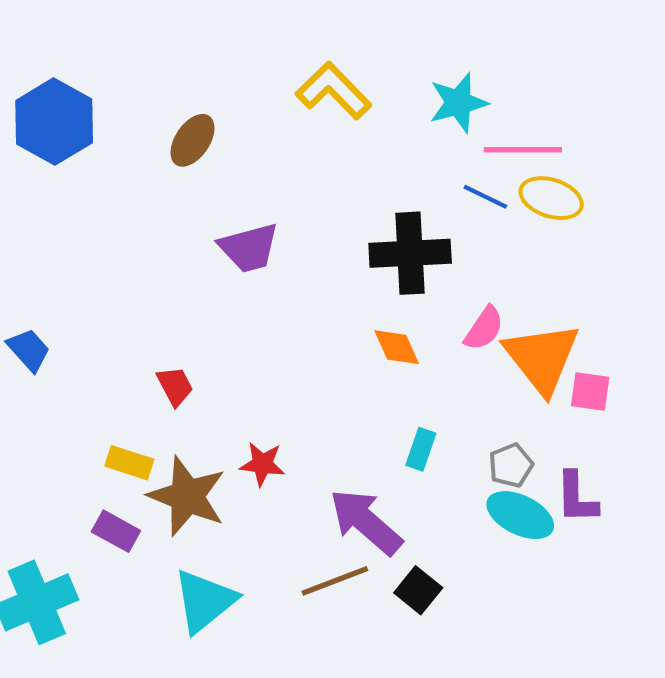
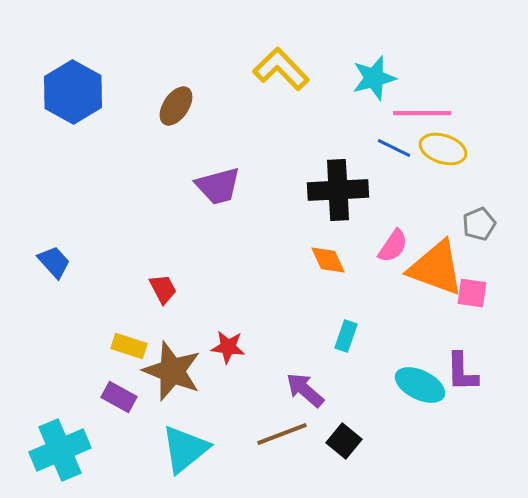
orange triangle: (542, 358) -> (436, 268), turned -32
gray pentagon: (511, 465) -> (479, 224), moved
purple arrow: (366, 522) -> (305, 390), size x0.7

